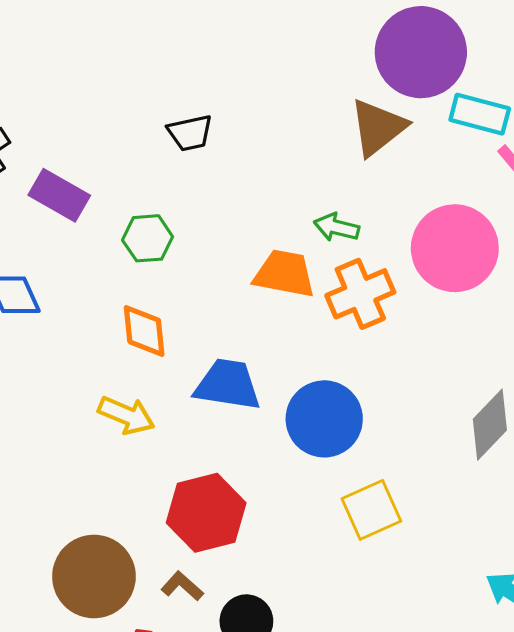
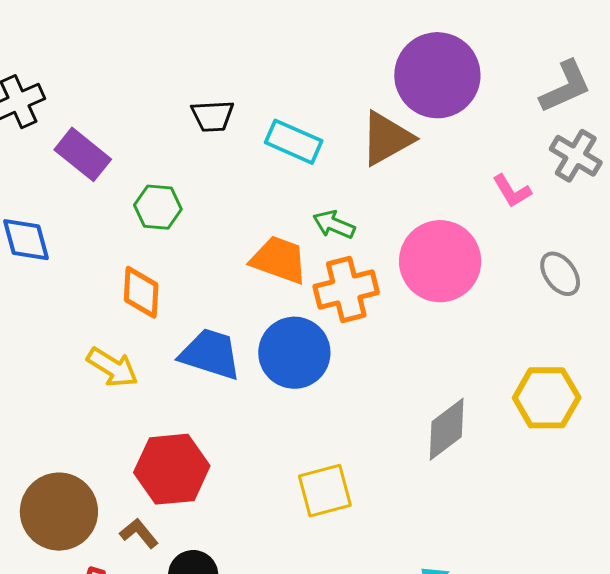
cyan rectangle: (480, 114) -> (294, 142), moved
blue circle: (324, 419) -> (294, 353), moved

